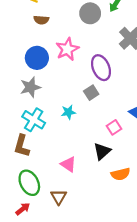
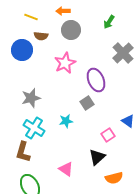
gray circle: (90, 13) -> (71, 30), moved
blue circle: (37, 58) -> (22, 50), moved

